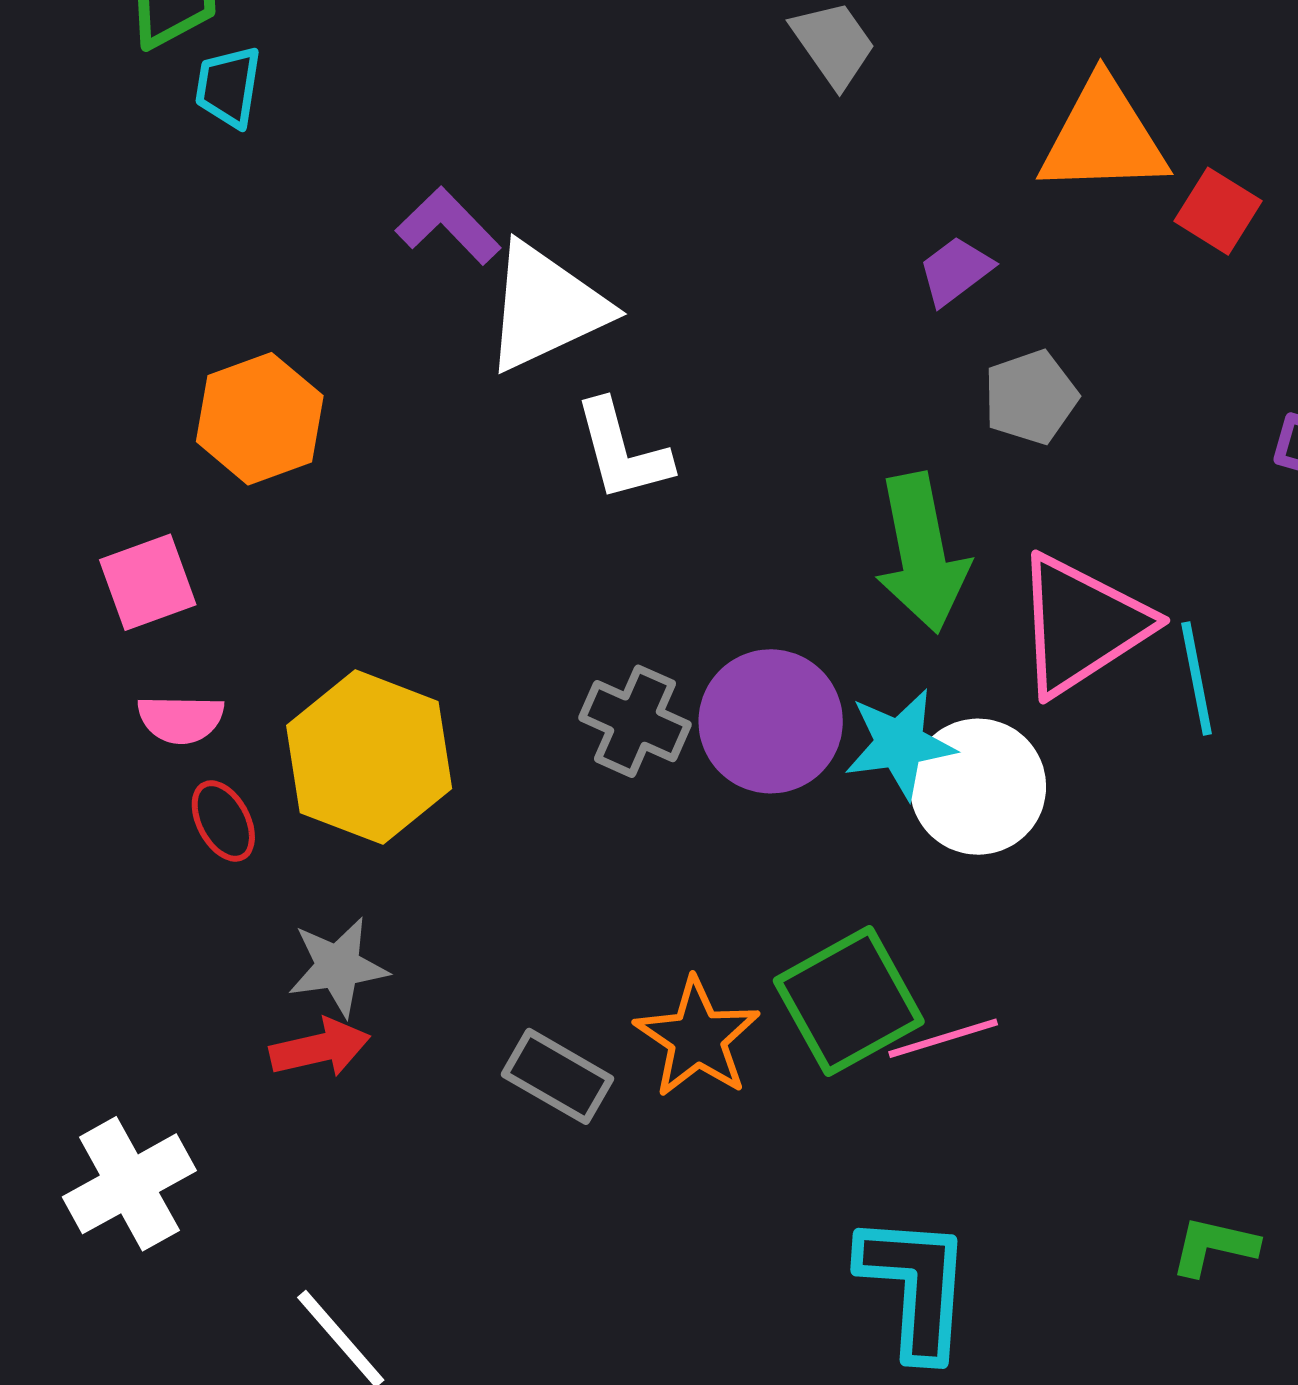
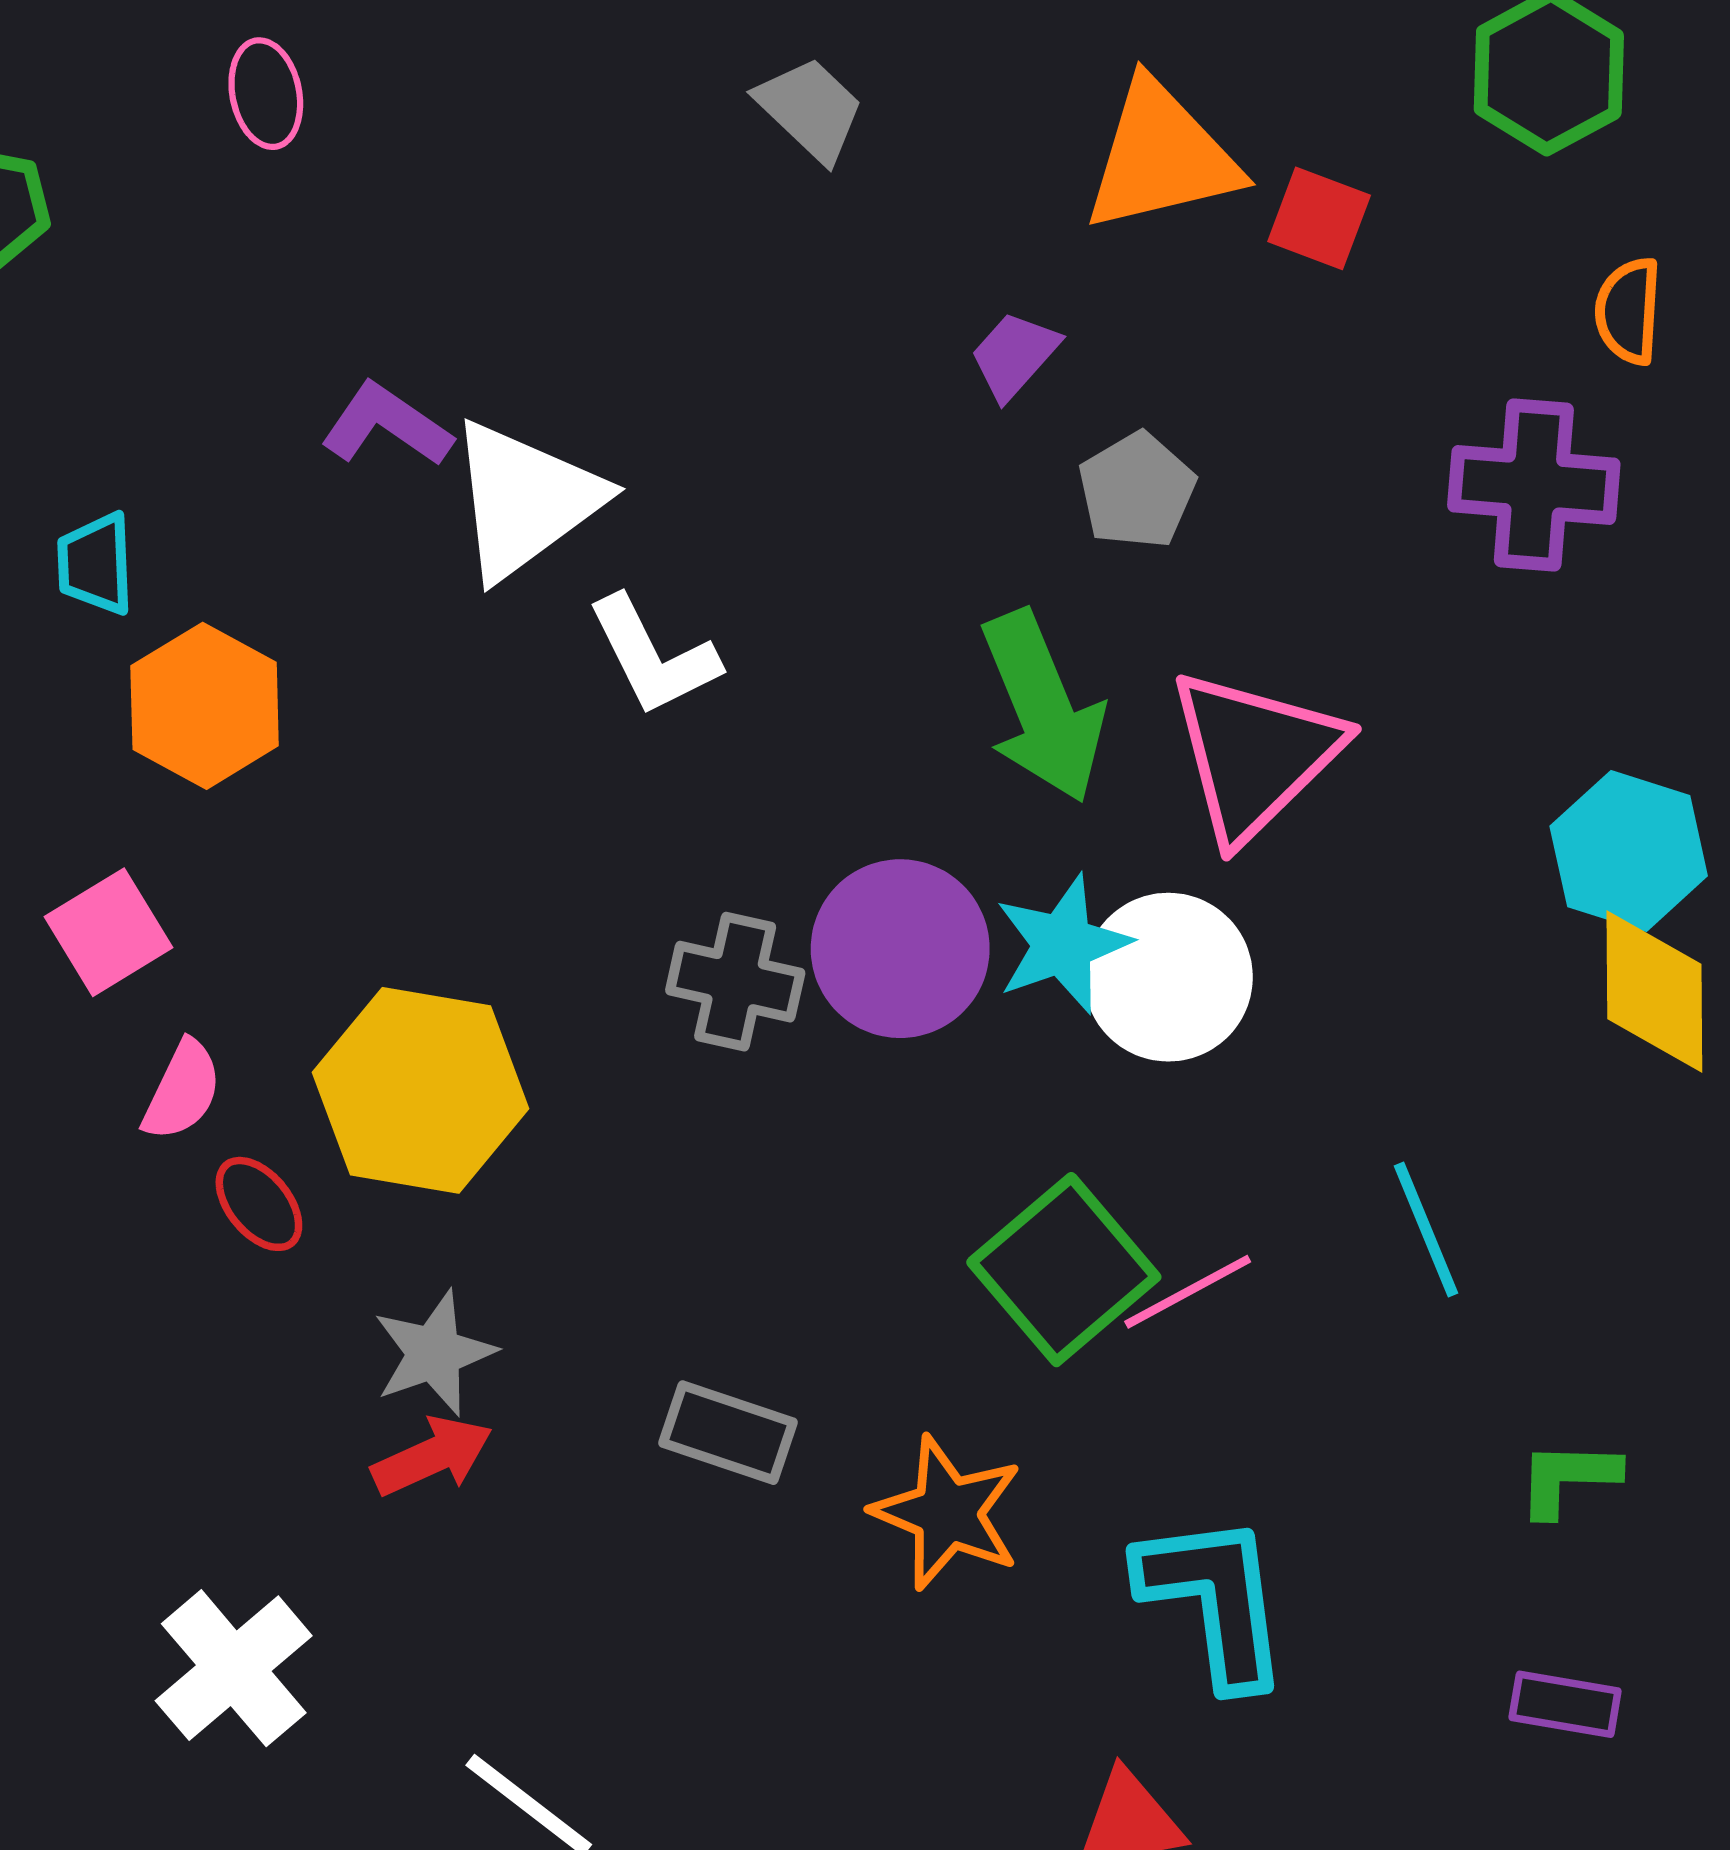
cyan trapezoid: (228, 87) -> (96, 564), moved
cyan line: (1197, 678) -> (1426, 1230), moved
pink semicircle: (181, 719) -> (182, 1090), turned -54
orange star: (697, 1038) -> (947, 1513), moved

